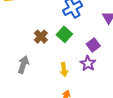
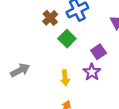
brown cross: (41, 37) -> (50, 18), moved
gray arrow: (23, 65) -> (20, 70), turned 42

